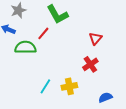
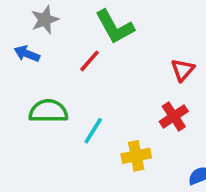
green semicircle: (25, 47) -> (48, 111), moved
cyan line: (45, 86) -> (93, 131), moved

